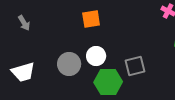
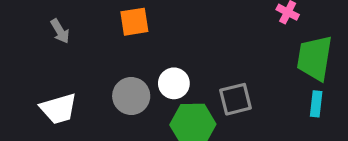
orange square: (91, 19) -> (134, 22), moved

